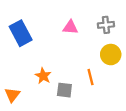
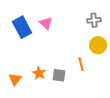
pink triangle: (70, 27) -> (46, 23), moved, turned 40
orange star: (43, 76) -> (39, 73), moved

